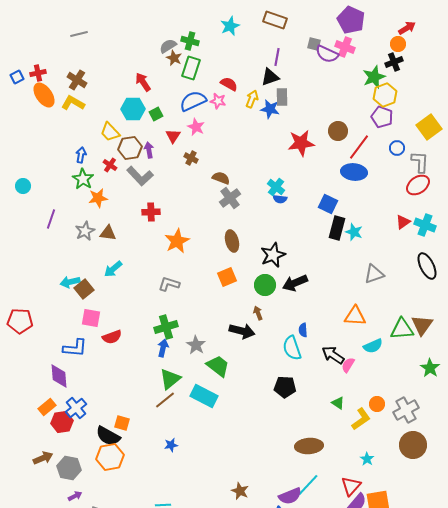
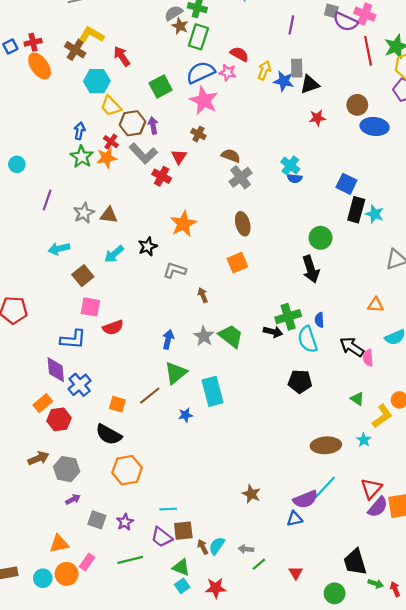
black triangle: (270, 77) -> (310, 84), moved
red arrow: (143, 82) -> (122, 56), moved
yellow L-shape: (73, 103) -> (91, 35), moved
cyan hexagon: (133, 109) -> (97, 81), moved
green square: (156, 114) -> (161, 87), size x1.5
pink star: (196, 127) -> (204, 101), size x1.5
red triangle: (173, 136) -> (179, 157), moved
red star: (301, 143) -> (317, 118), size x0.6
red line: (359, 147) -> (368, 51), moved, turned -48
blue ellipse: (354, 172) -> (375, 127), moved
orange star: (98, 198) -> (107, 158), moved
red cross: (151, 212) -> (162, 176), moved, turned 30
black star: (273, 255) -> (148, 246), moved, size x0.7
cyan arrow: (70, 282) -> (59, 249), moved
black arrow: (295, 283) -> (311, 269), turned -85
green circle: (265, 285) -> (321, 238), moved
brown arrow: (258, 313) -> (203, 295), moved
orange triangle: (355, 316) -> (376, 305), size x0.7
green cross: (166, 327) -> (288, 317), moved
black arrow: (242, 331) -> (273, 332), moved, size x0.7
pink semicircle: (348, 365) -> (368, 358), turned -35
green trapezoid: (218, 366) -> (231, 336), moved
cyan rectangle: (204, 396) -> (212, 391), turned 48
brown line: (165, 400) -> (150, 396), moved
blue cross: (76, 408) -> (80, 385), moved
orange square: (122, 423) -> (117, 404), moved
blue star: (171, 445) -> (185, 415), moved
orange hexagon: (110, 457) -> (127, 470), moved
cyan star: (367, 459) -> (364, 440), moved

